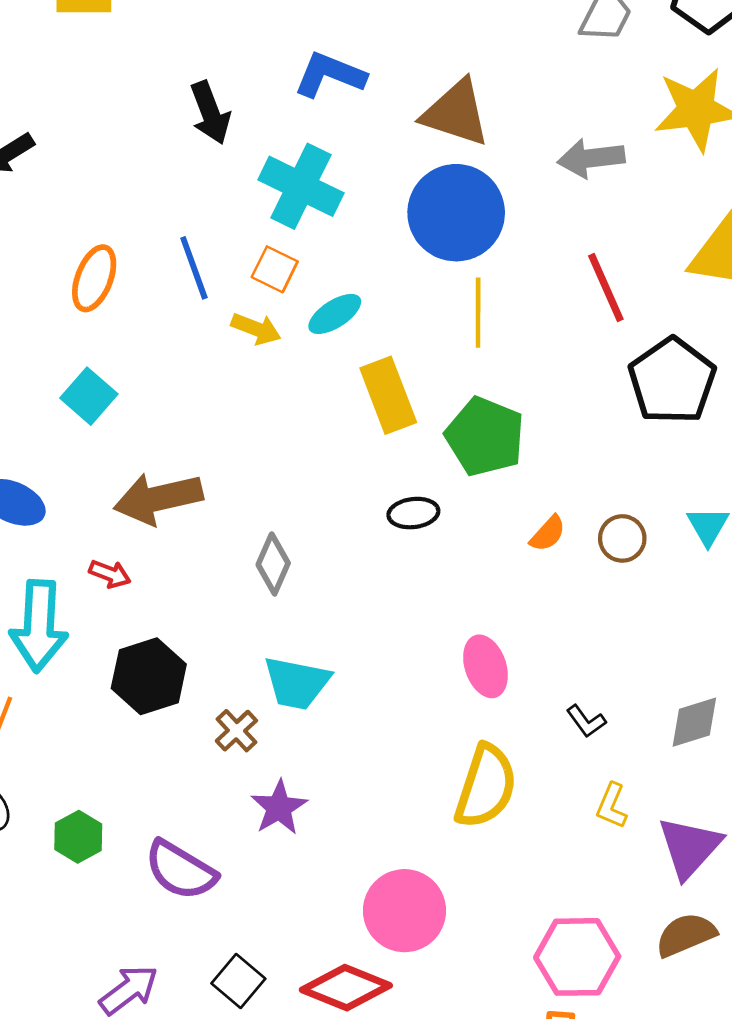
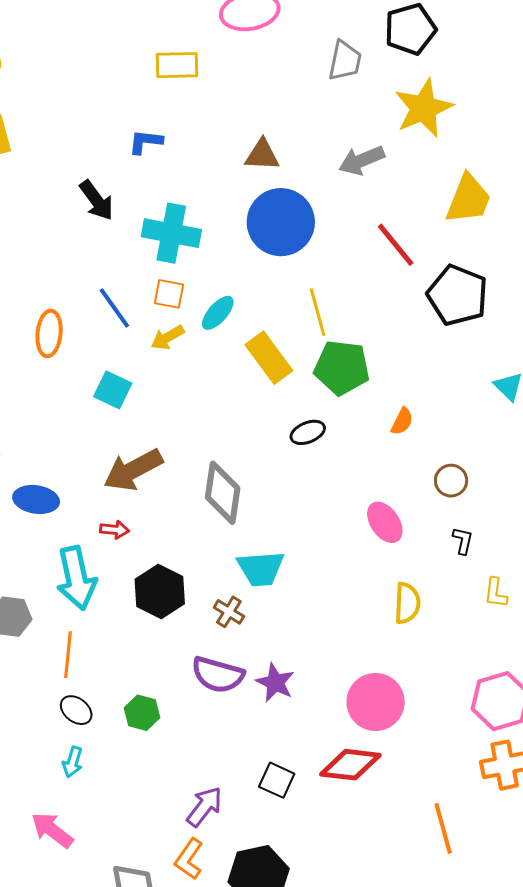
blue L-shape: (330, 75) -> (145, 142), moved, size x0.7
brown triangle: (456, 113) -> (262, 155), size x0.7
yellow line: (478, 313) -> (318, 312), moved
yellow arrow: (256, 329) -> (168, 337), turned 144
cyan square: (89, 396) -> (113, 390), moved
brown circle: (622, 538) -> (451, 481), moved
gray diamond: (273, 564) -> (223, 493), size x1.5
black L-shape: (586, 721) -> (463, 541), turned -116
yellow semicircle: (486, 786) -> (407, 603), size x0.7
purple star: (279, 808) -> (275, 683), moved
purple semicircle: (180, 870) -> (218, 675), moved

